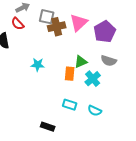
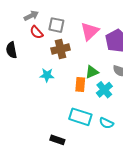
red semicircle: (18, 24) -> (37, 32), moved
brown cross: (57, 27) -> (60, 49), moved
cyan rectangle: (70, 105) -> (80, 117), size x1.5

